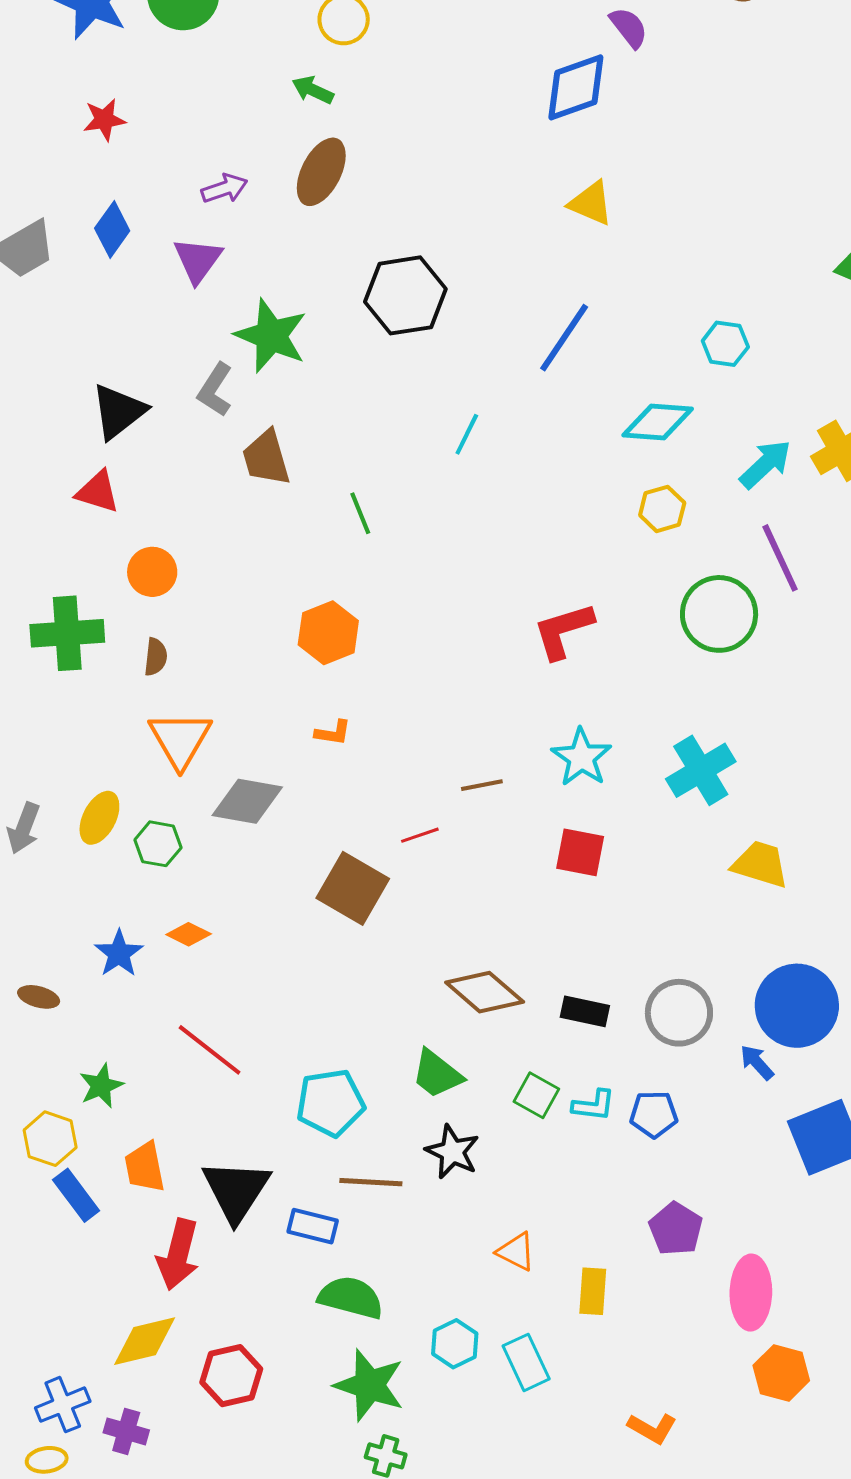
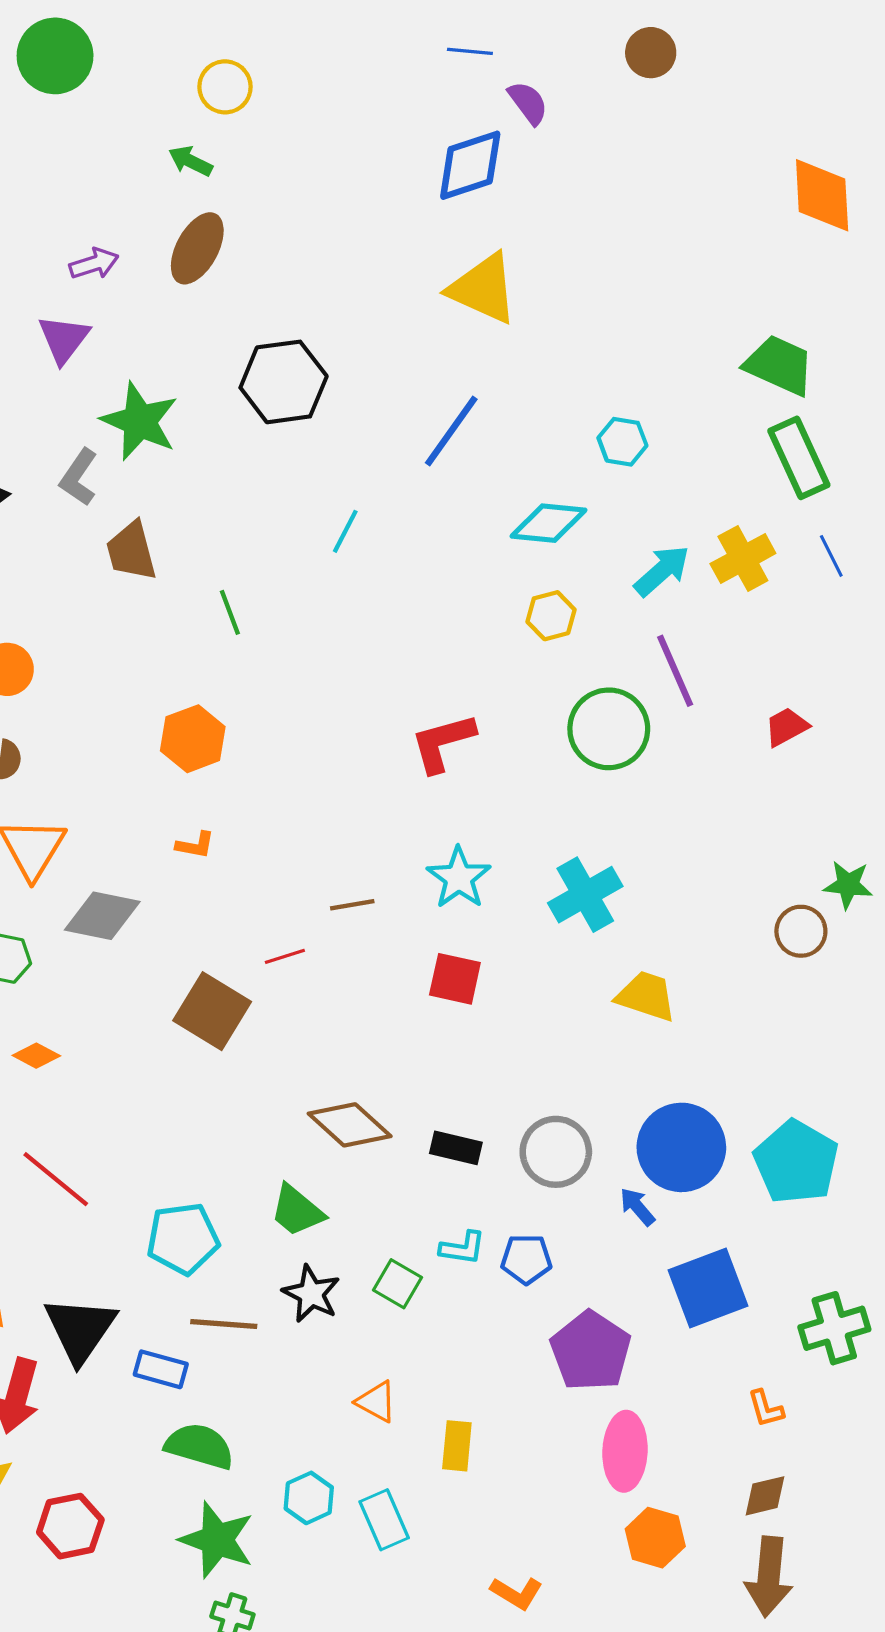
yellow triangle: (591, 203) -> (483, 289), size x1.5
green square: (536, 1095) -> (397, 1284), moved
purple pentagon: (676, 1229) -> (591, 1351), moved, size x1.4

